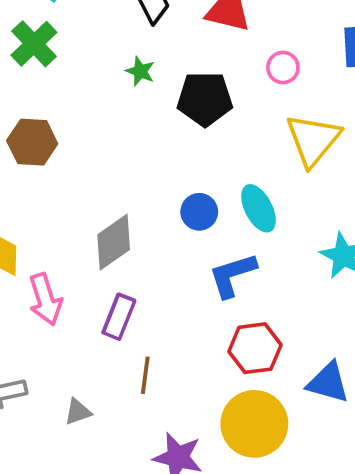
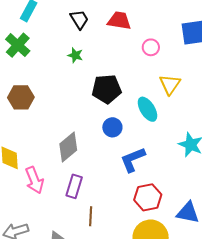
black pentagon: (205, 99) -> (107, 89), moved
yellow triangle: (313, 140) -> (170, 84), size x0.7
cyan ellipse: (258, 208) -> (147, 109), moved

